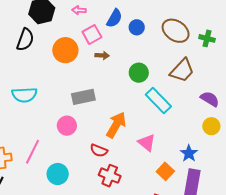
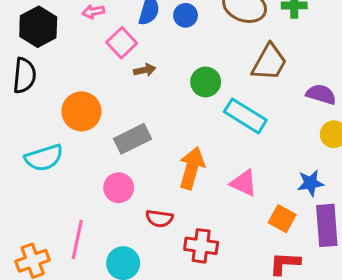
orange circle: (65, 50) -> (81, 111), moved
red semicircle: (99, 150) -> (159, 218), moved
blue star: (189, 153) -> (311, 183), turned -30

